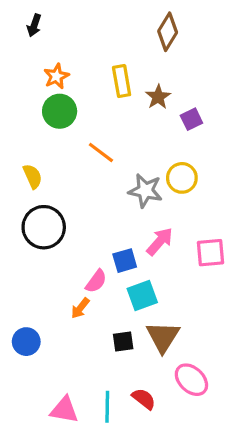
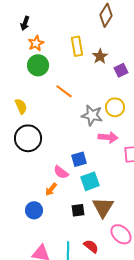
black arrow: (34, 25) -> (25, 23), moved
pink arrow: (160, 241) -> (108, 137), moved, turned 54
pink semicircle: (96, 281) -> (61, 172), turned 91
blue circle: (26, 342) -> (34, 210), moved

